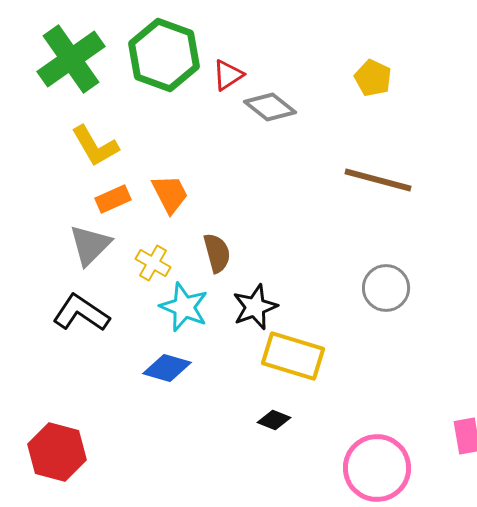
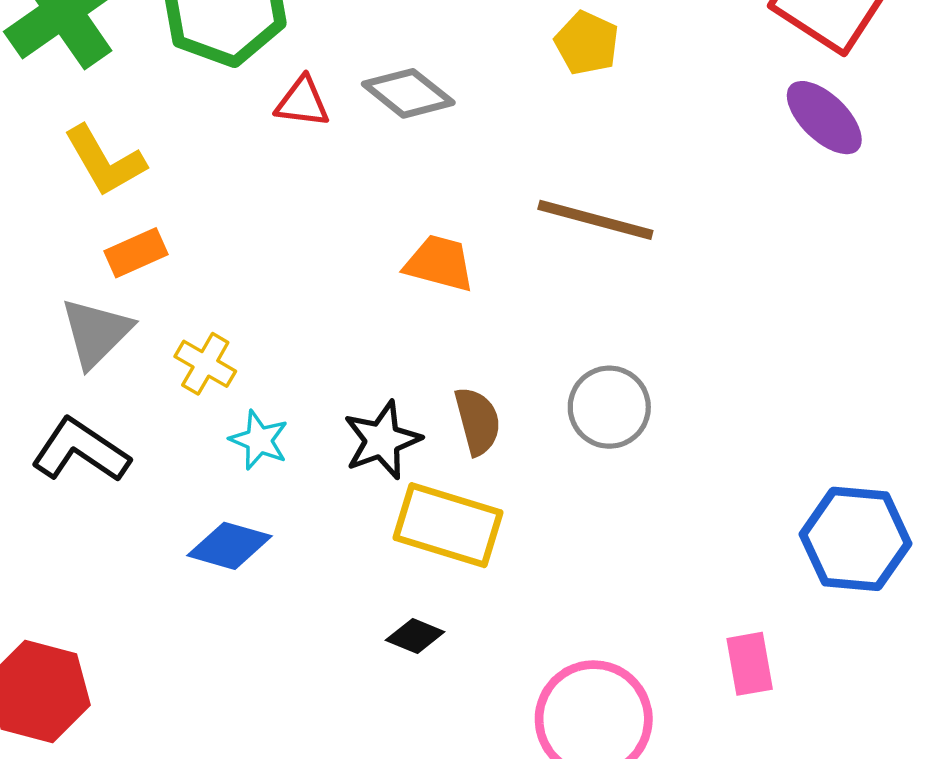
red triangle: (228, 75) -> (302, 102), moved, turned 40
orange trapezoid: (170, 194) -> (439, 263), moved, turned -48
brown semicircle: (217, 253) -> (478, 421), moved
cyan star: (184, 307) -> (259, 440), size x0.7

